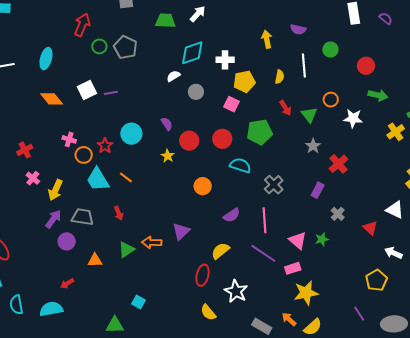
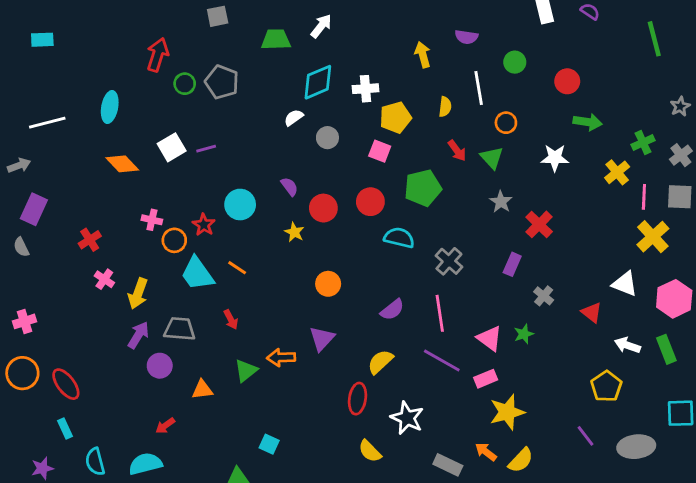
orange circle: (331, 100) -> (506, 123), moved
orange circle: (203, 186) -> (328, 284), moved

